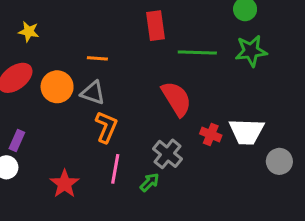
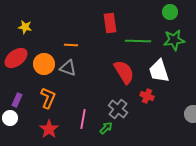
orange L-shape: (106, 127) -> (48, 98), moved
white trapezoid: (247, 132) -> (159, 71), moved, turned 70

